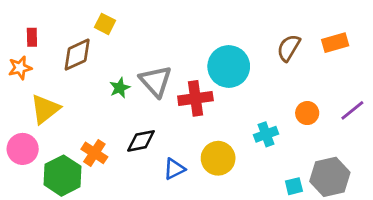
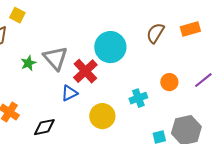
red cross: (195, 98) -> (85, 71), turned -35
black diamond: (141, 141) -> (44, 127), moved
blue triangle: (174, 169) -> (69, 93), moved

